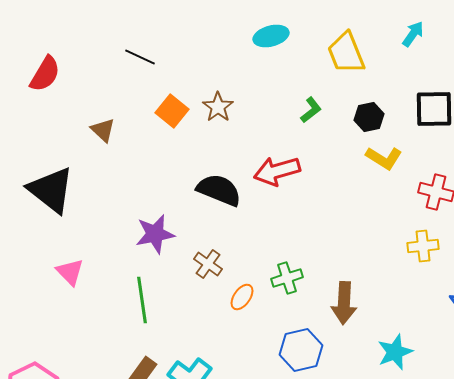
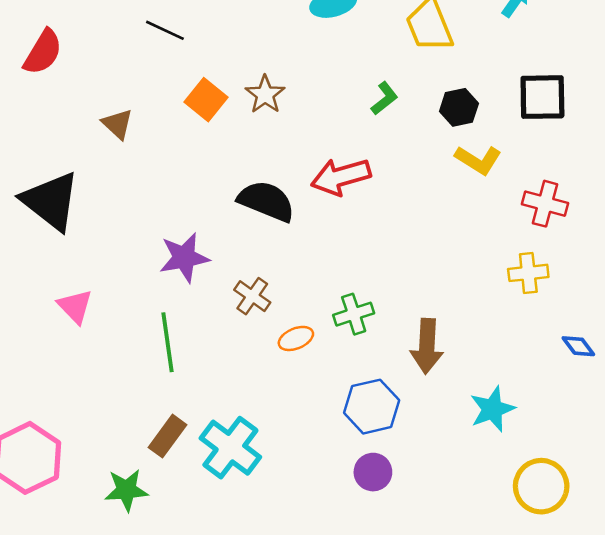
orange ellipse: (242, 297) -> (296, 338), turned 32

